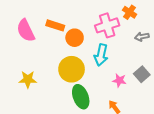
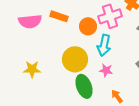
pink semicircle: (26, 31) -> (30, 21), turned -70
orange circle: (75, 38) -> (88, 26), moved
pink star: (119, 80) -> (106, 70), moved

